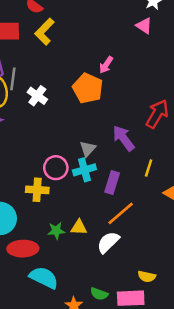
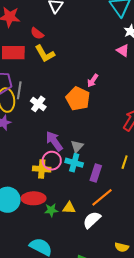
yellow L-shape: (44, 32) -> (45, 54), turned -75
purple arrow: (124, 138) -> (54, 141), moved
cyan cross: (84, 170) -> (74, 163), turned 30
yellow cross: (37, 190) -> (42, 169), moved
red ellipse: (23, 249) -> (34, 198), moved

